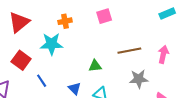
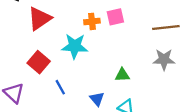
pink square: (104, 16) -> (115, 17), moved
brown line: (129, 51) -> (166, 28), moved
gray star: (139, 79) -> (164, 59), moved

